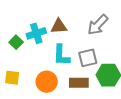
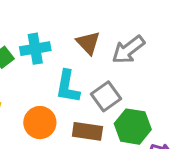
brown triangle: (59, 26) -> (88, 43), moved, turned 42
gray square: (88, 58) -> (106, 96), turned -30

